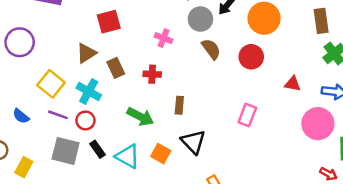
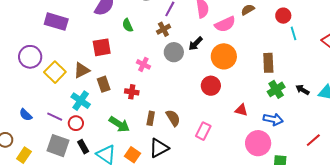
brown semicircle: (211, 49) -> (173, 118), moved
yellow square: (51, 84) -> (55, 72), moved
black triangle: (193, 142) -> (159, 148), turned 40

